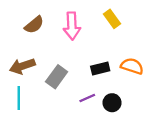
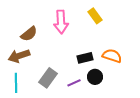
brown semicircle: (34, 25) -> (29, 34), moved
gray rectangle: (57, 77) -> (48, 78), moved
black circle: (112, 103) -> (95, 77), moved

